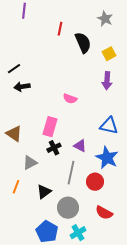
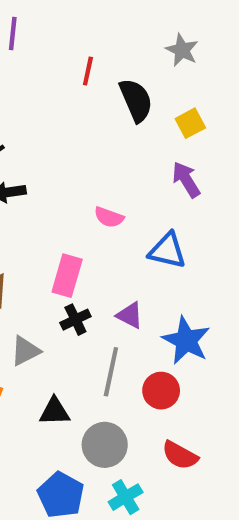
purple arrow: (107, 81) -> (186, 180), turned 144
blue triangle: (109, 126) -> (167, 251), moved
black triangle: (44, 192) -> (55, 411), turned 35

